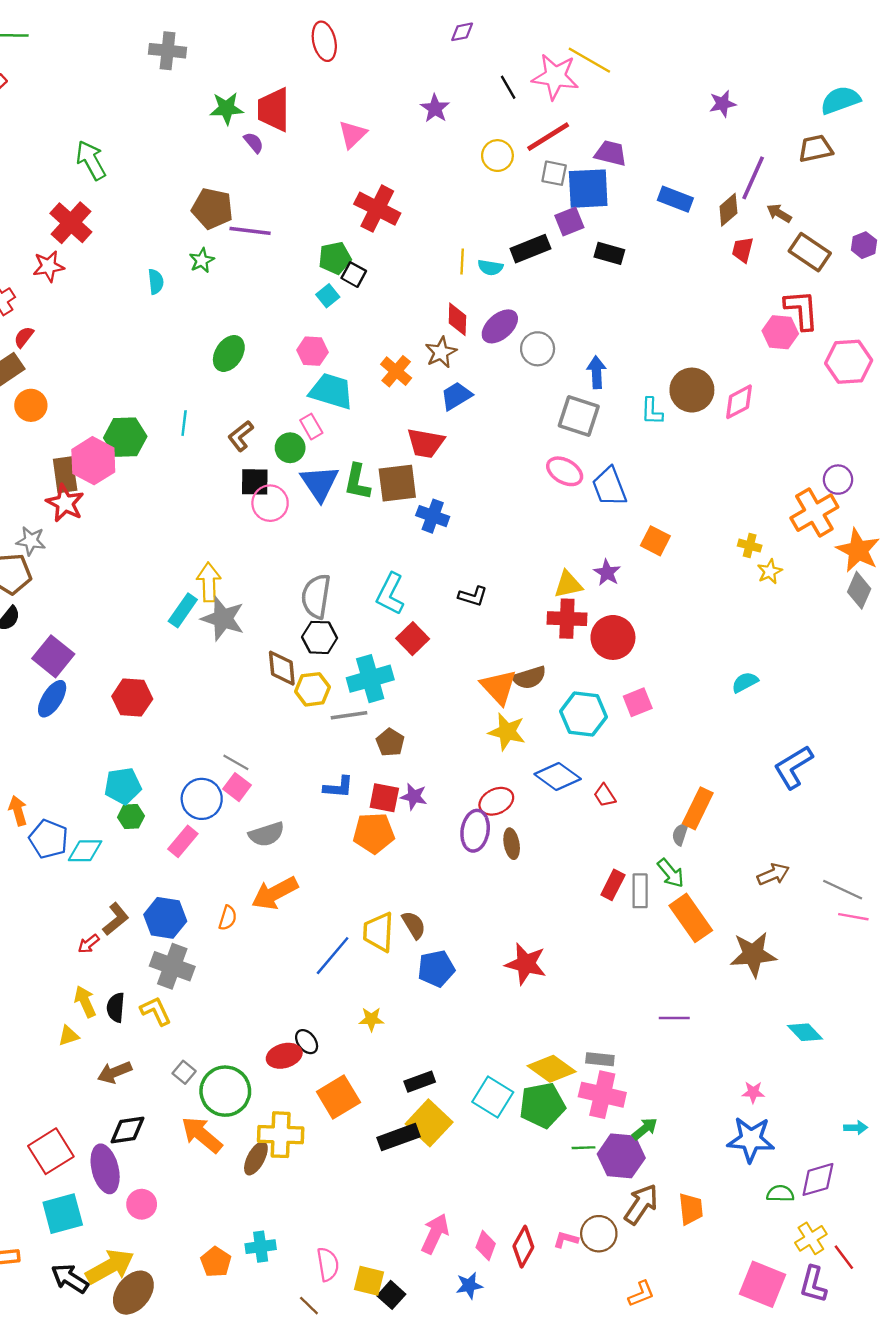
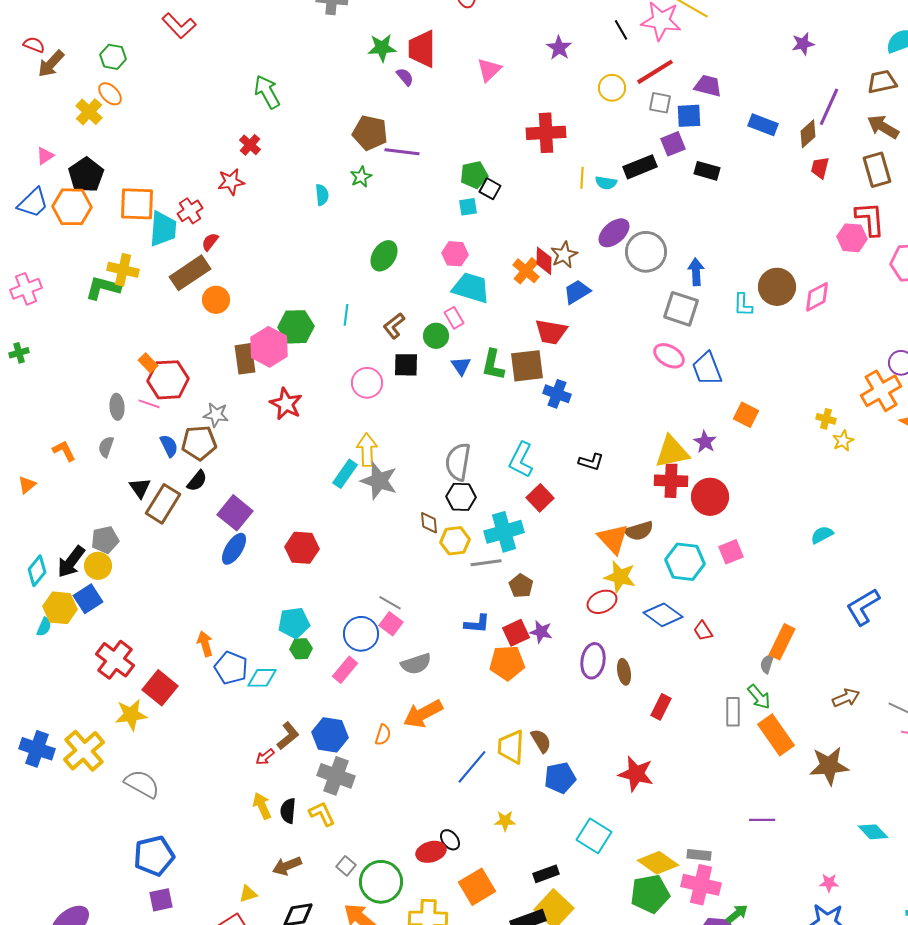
blue square: (588, 189) -> (689, 116), size x0.7
red cross: (377, 209) -> (546, 133), moved, turned -30
brown arrow: (779, 213) -> (883, 127), moved, size x1.5
red cross: (71, 223) -> (250, 145), size x0.6
brown rectangle: (810, 252) -> (877, 170), turned 40
cyan square: (328, 296) -> (468, 207), turned 30
red diamond: (457, 319) -> (544, 261), moved
gray circle: (538, 349) -> (646, 252), size x1.4
blue triangle: (320, 483) -> (461, 366), size x0.6
red star: (65, 503) -> (286, 404), moved
pink circle: (270, 503) -> (367, 383), moved
yellow triangle: (568, 584) -> (672, 452), size x1.4
brown diamond: (282, 668) -> (429, 523), size x0.7
red square: (384, 798) -> (516, 633), turned -36
red ellipse: (496, 801) -> (602, 602), moved
red rectangle: (613, 885) -> (661, 707), moved
yellow triangle: (69, 1036) -> (248, 894), moved
cyan square: (493, 1097) -> (594, 836), moved

